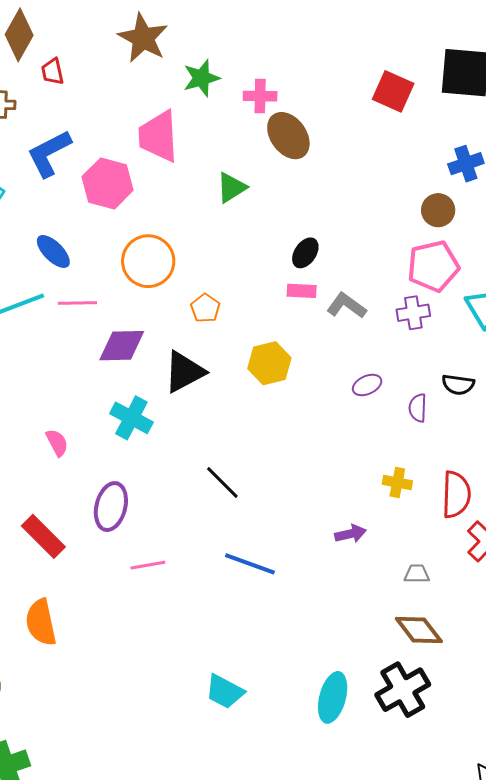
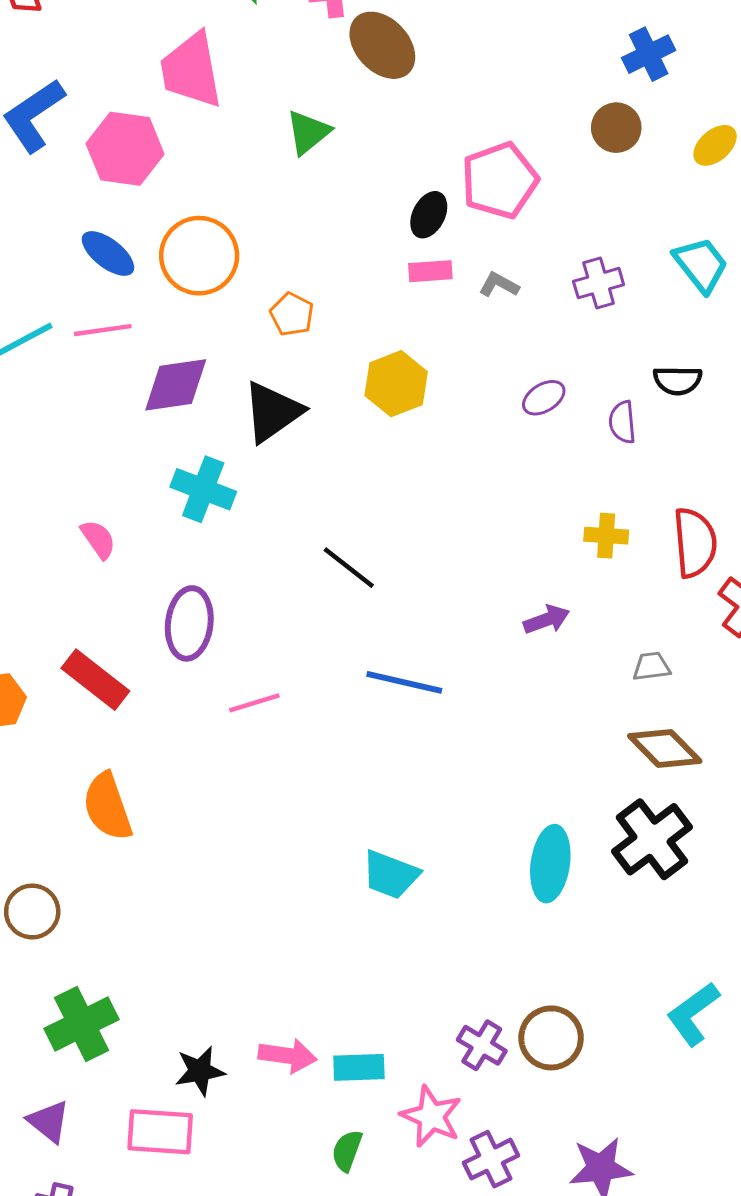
blue ellipse: (53, 251) -> (108, 253), moved
pink pentagon: (433, 266) -> (500, 180), moved
gray L-shape: (346, 306) -> (499, 285), size x0.7

